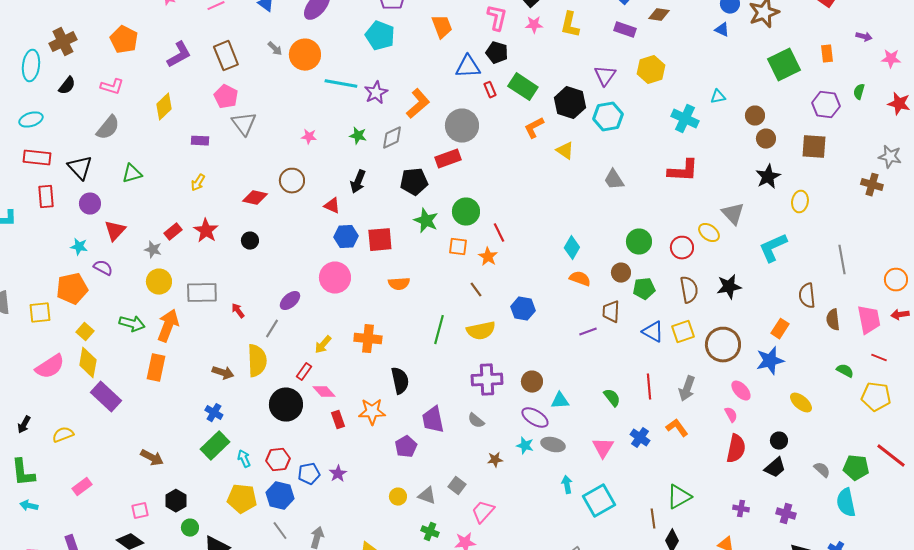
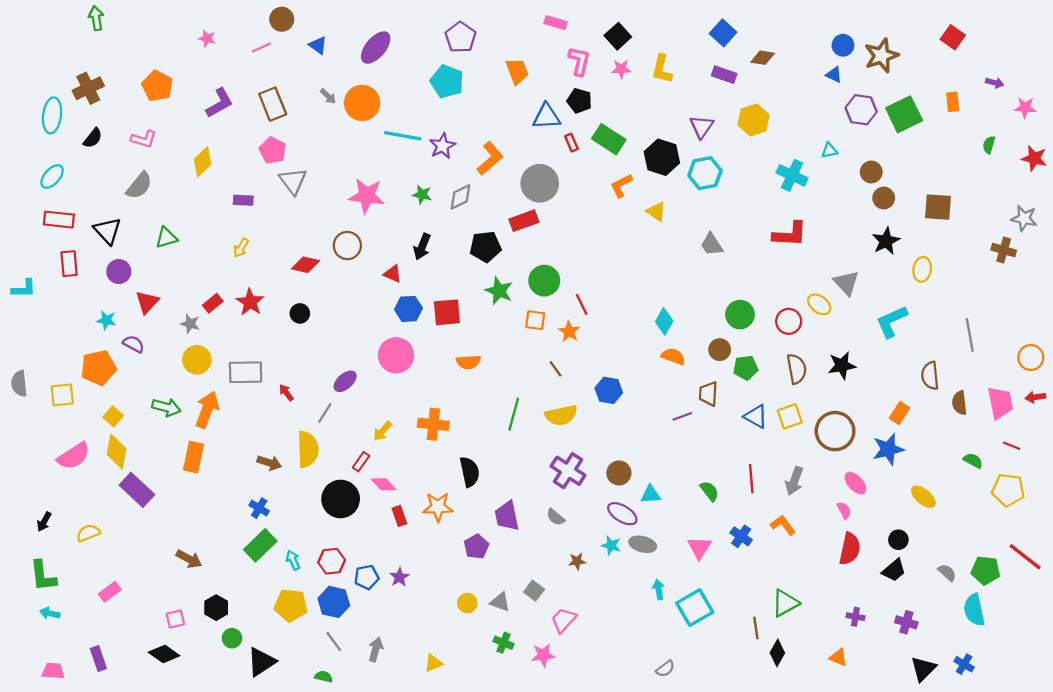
purple hexagon: (826, 105) -> (861, 110), moved
cyan ellipse: (31, 120) -> (52, 177), turned -30
pink star: (309, 137) -> (367, 196), size x2.0
purple cross: (487, 380) -> (568, 471), turned 36

